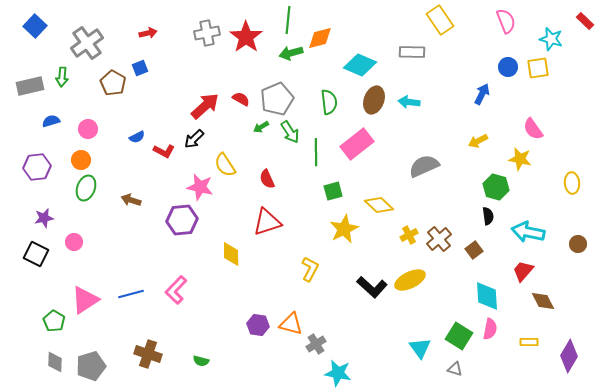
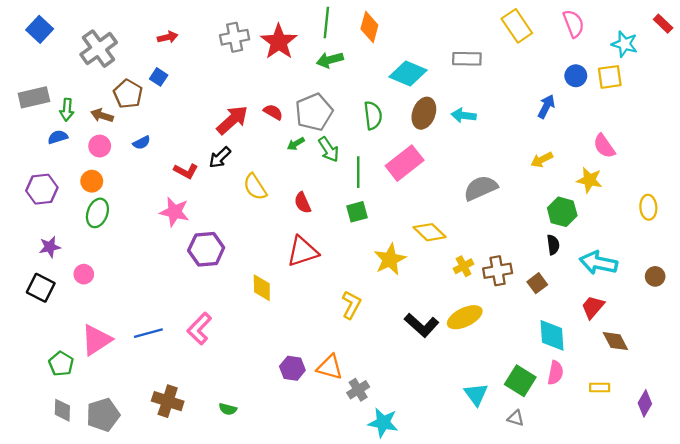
yellow rectangle: (440, 20) -> (517, 26), moved
orange diamond: (320, 38) -> (369, 27), moved, turned -60
blue square: (140, 68) -> (159, 77), turned -35
green arrow: (62, 77) -> (67, 110), moved
blue semicircle: (137, 137) -> (142, 143), moved
pink star: (200, 187) -> (174, 212), moved
green square: (333, 191) -> (357, 212), moved
brown arrow: (131, 200) -> (102, 115), moved
brown cross: (439, 239) -> (498, 271), turned 30
purple diamond: (569, 356) -> (645, 403), size x0.7

